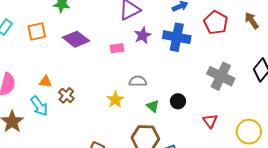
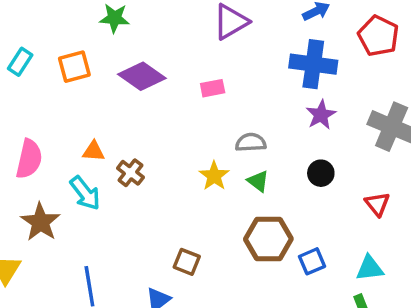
purple star: (143, 35) -> (321, 115), moved
green triangle: (153, 106) -> (258, 181), moved

